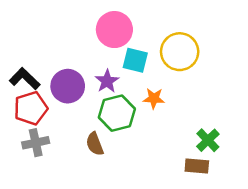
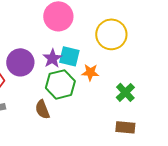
cyan square: (135, 60) -> (69, 56), moved
green cross: (208, 140) -> (125, 92), moved

